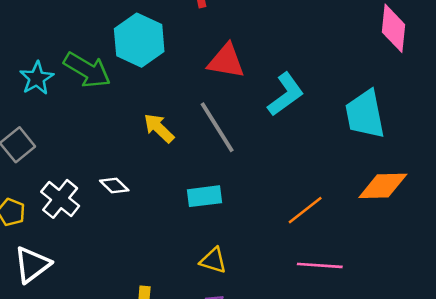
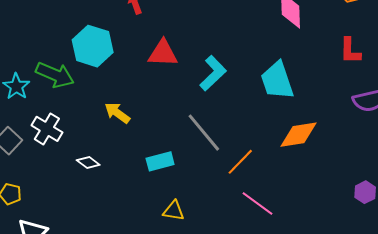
gray line: (217, 127) -> (204, 133), moved
white cross: (60, 199) -> (47, 129), moved
pink line: (320, 265) -> (258, 204), turned 40

